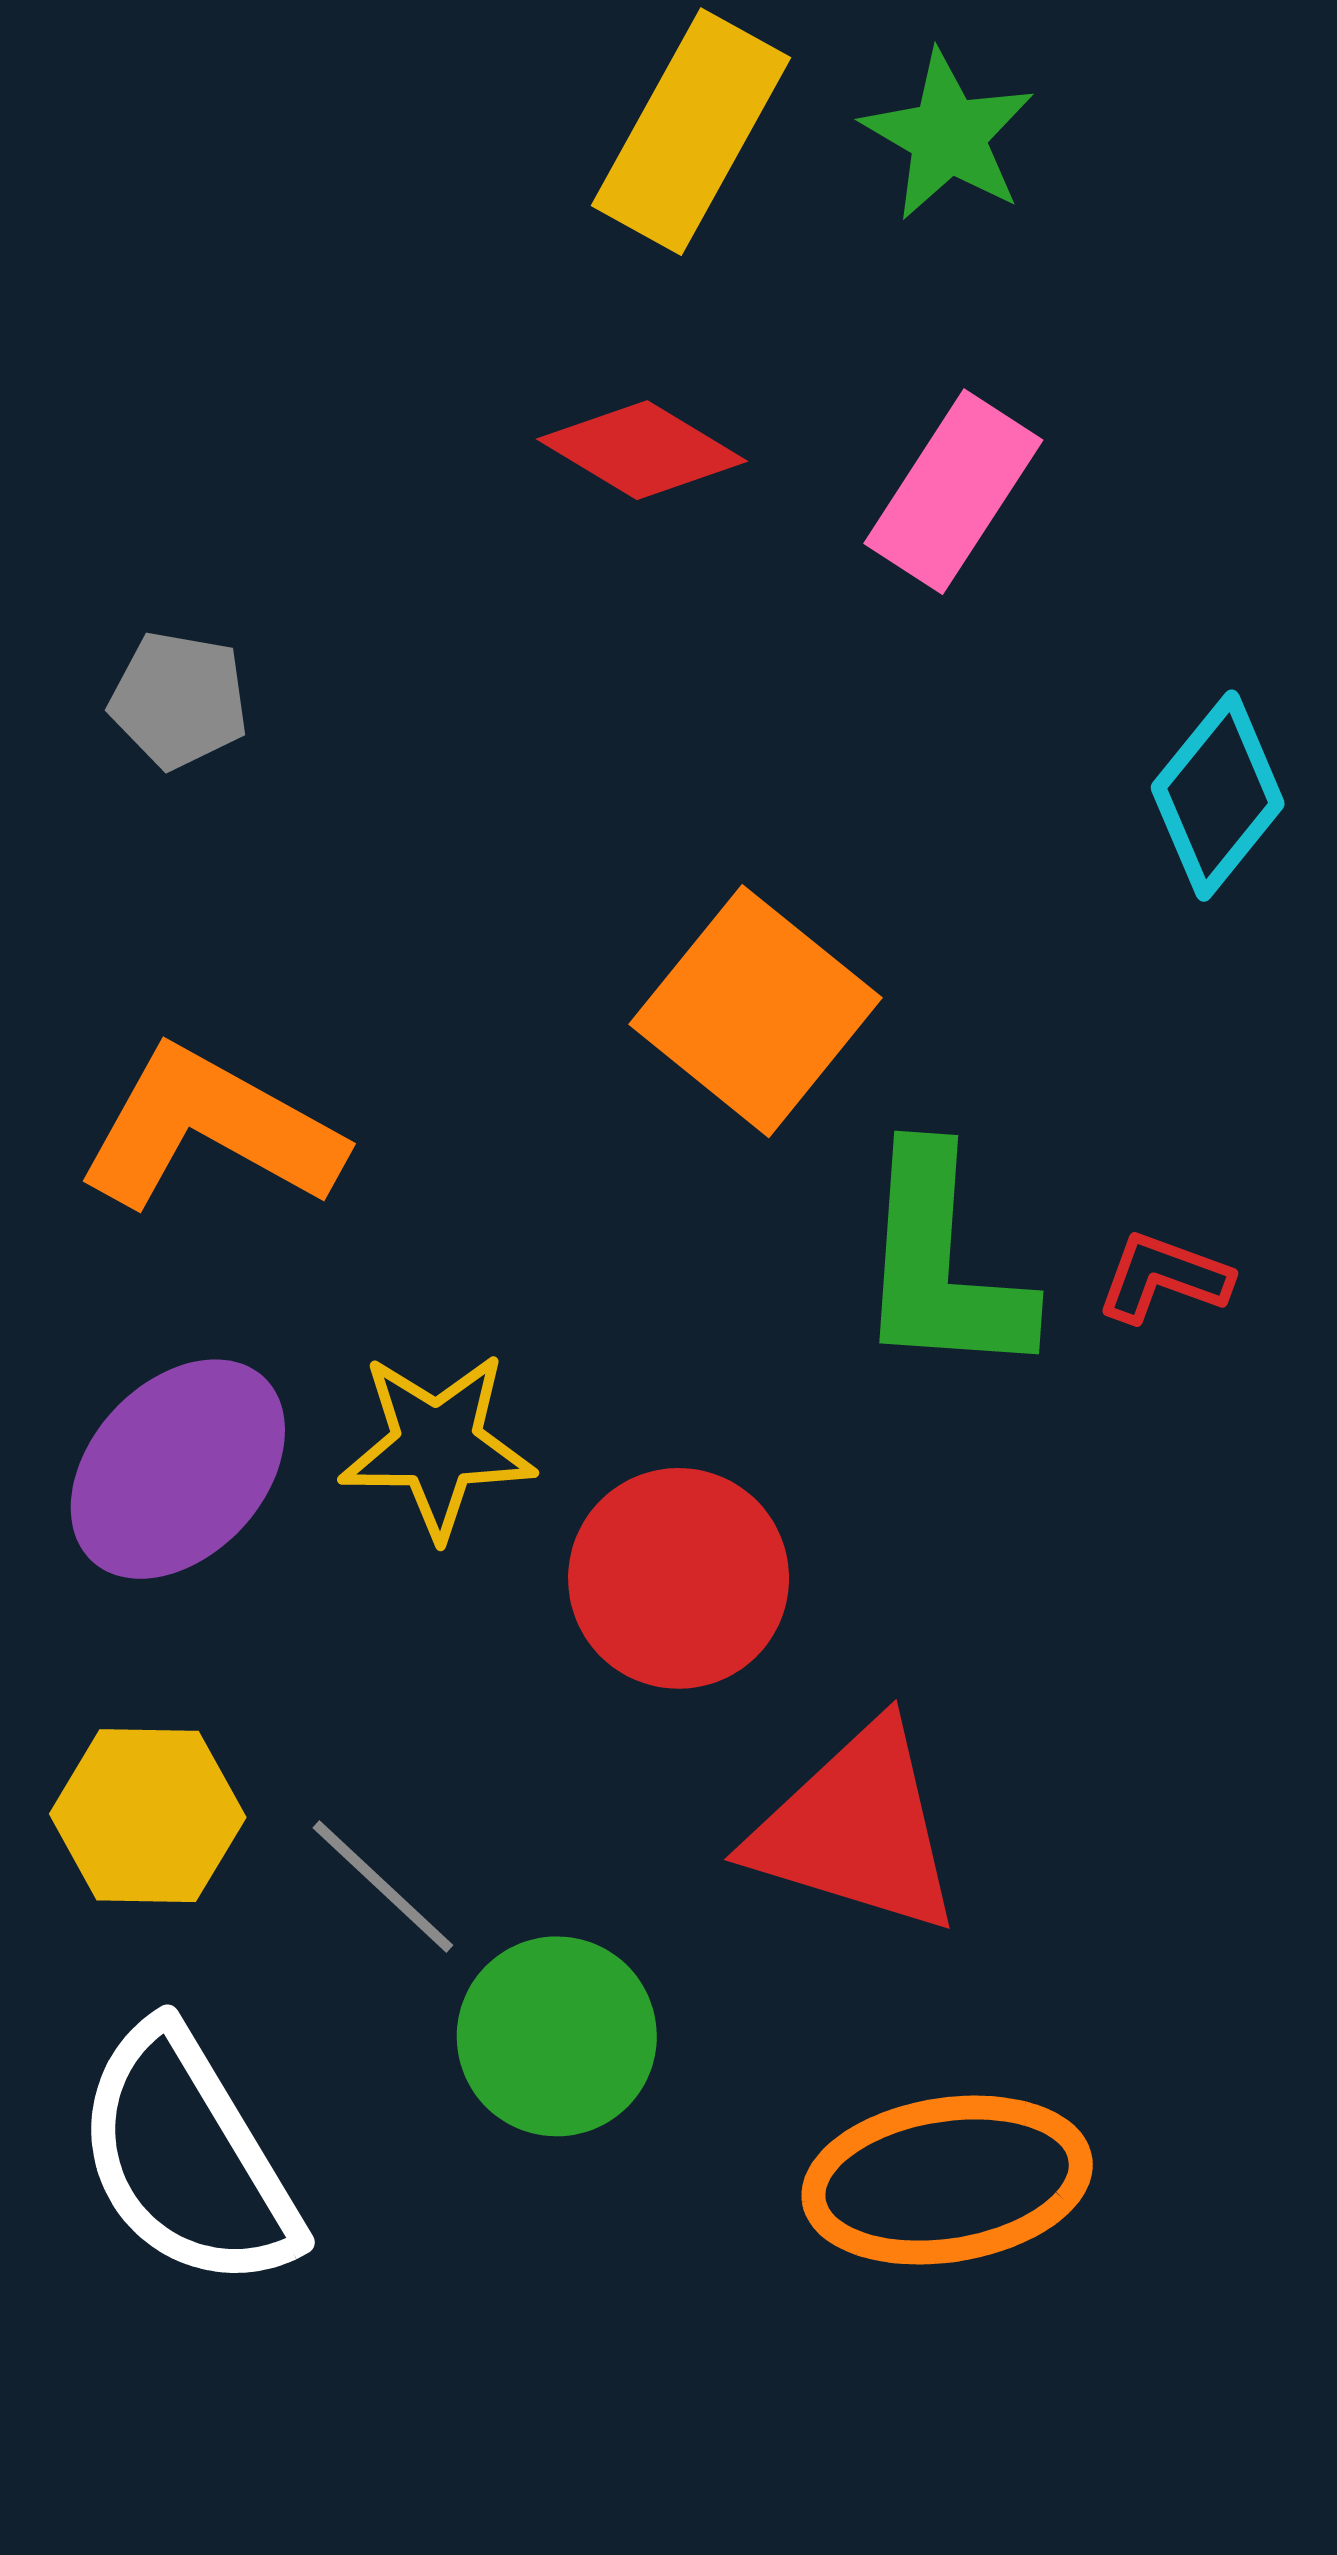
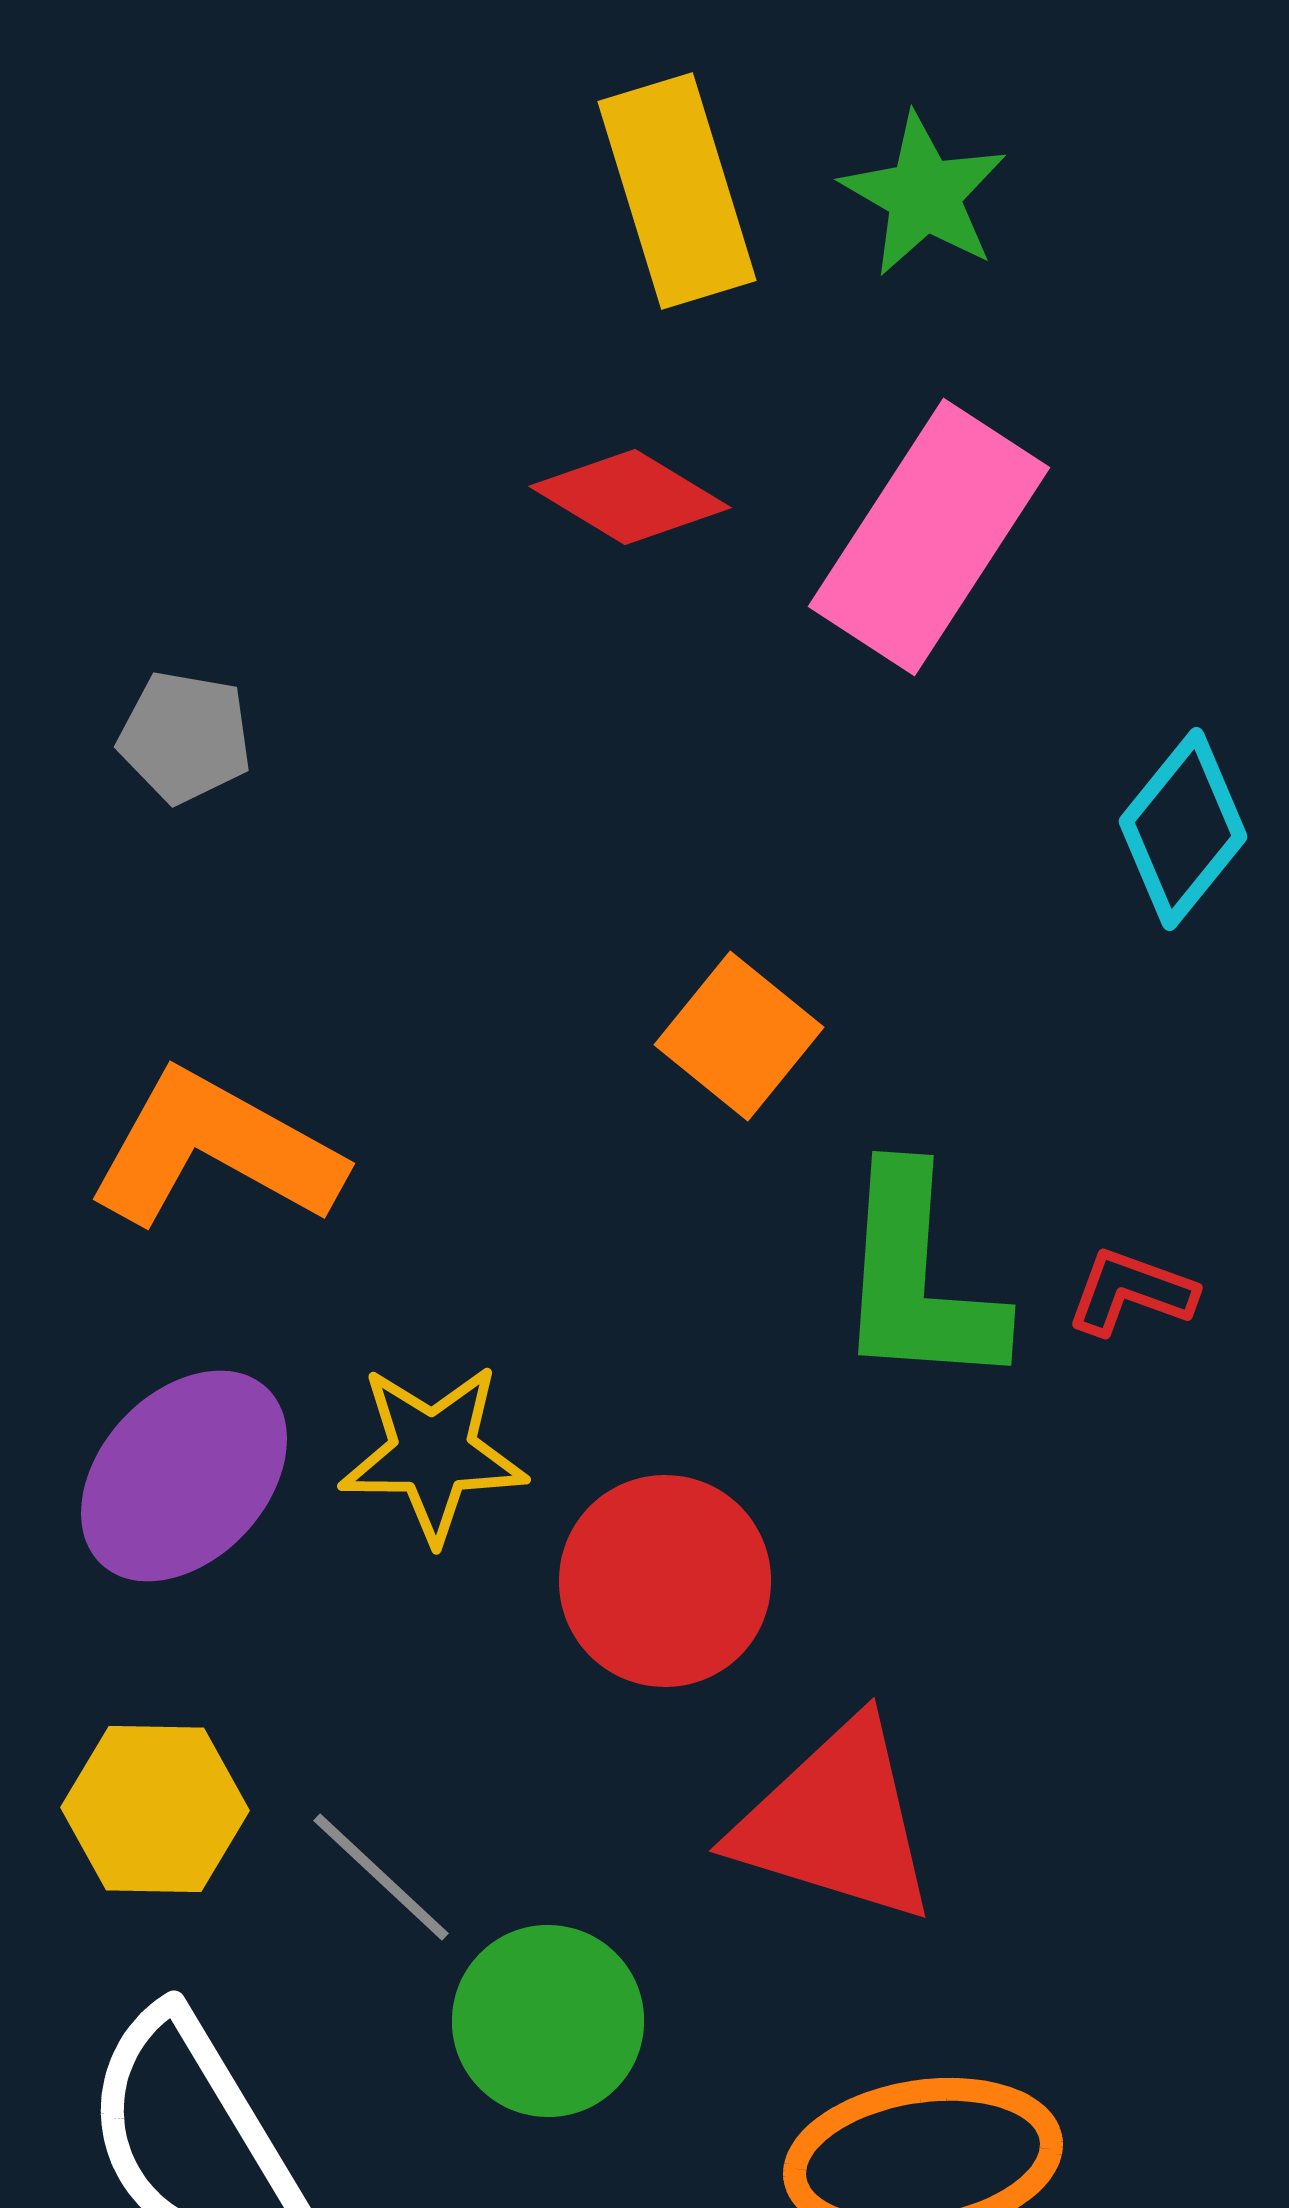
yellow rectangle: (691, 132) -> (677, 191), turned -46
pink rectangle: (953, 492) -> (929, 537), size x1.4
orange square: (756, 1011) -> (739, 1036), size x0.7

